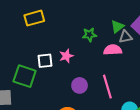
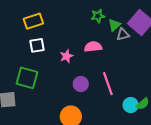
green star: (89, 35) -> (98, 16), moved
pink semicircle: (113, 50) -> (93, 47), moved
white square: (45, 61) -> (37, 45), moved

